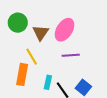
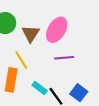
cyan rectangle: (48, 82) -> (40, 88), turned -64

